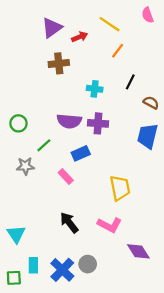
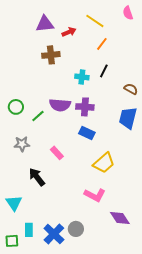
purple triangle: (52, 28) -> (45, 24), turned 30
black line: (130, 82) -> (104, 71), moved
green line: (44, 145) -> (38, 116), moved
blue rectangle: (81, 153) -> (87, 133), moved, turned 49
yellow trapezoid: (120, 188) -> (104, 163), turned 60
black arrow: (69, 223) -> (37, 177), moved

